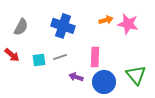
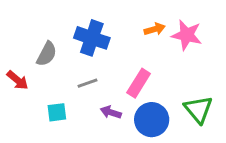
gray semicircle: (21, 27) -> (47, 54), moved
pink rectangle: (95, 57) -> (139, 83), turned 30
cyan square: (39, 60) -> (57, 112), moved

